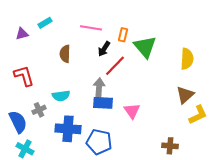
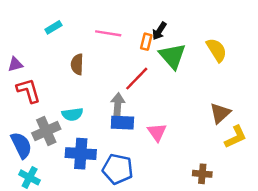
purple triangle: (22, 34) -> (15, 64), moved
black arrow: (104, 49) -> (159, 31), moved
yellow semicircle: (187, 59) -> (217, 50), moved, turned -35
gray cross: (39, 110) -> (46, 131), size x1.6

